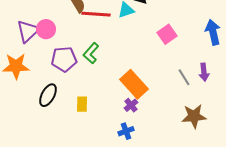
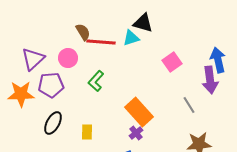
pink circle: (46, 29) -> (68, 58), moved
purple pentagon: (64, 59) -> (51, 85), moved
purple arrow: (204, 72) -> (210, 80), moved, size x1.5

